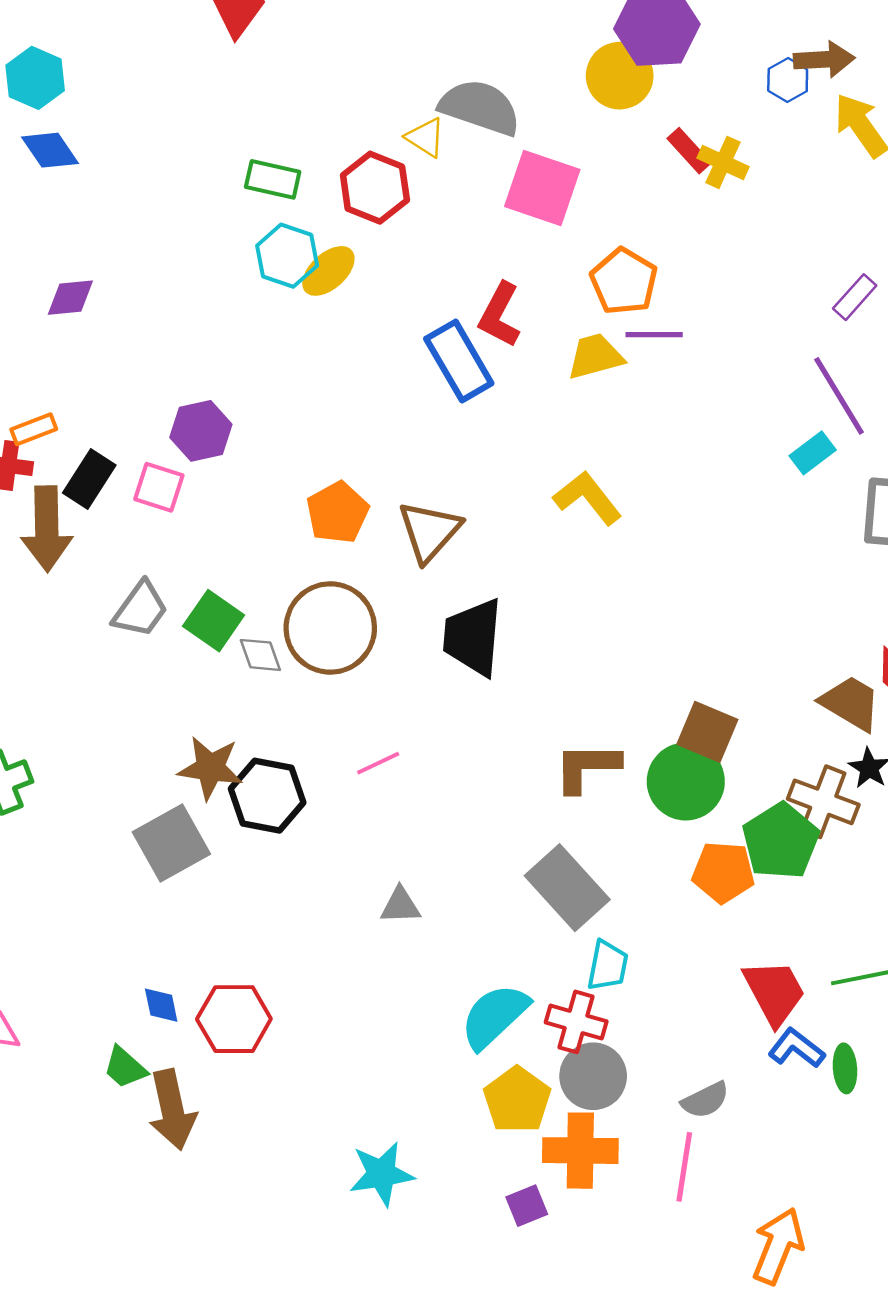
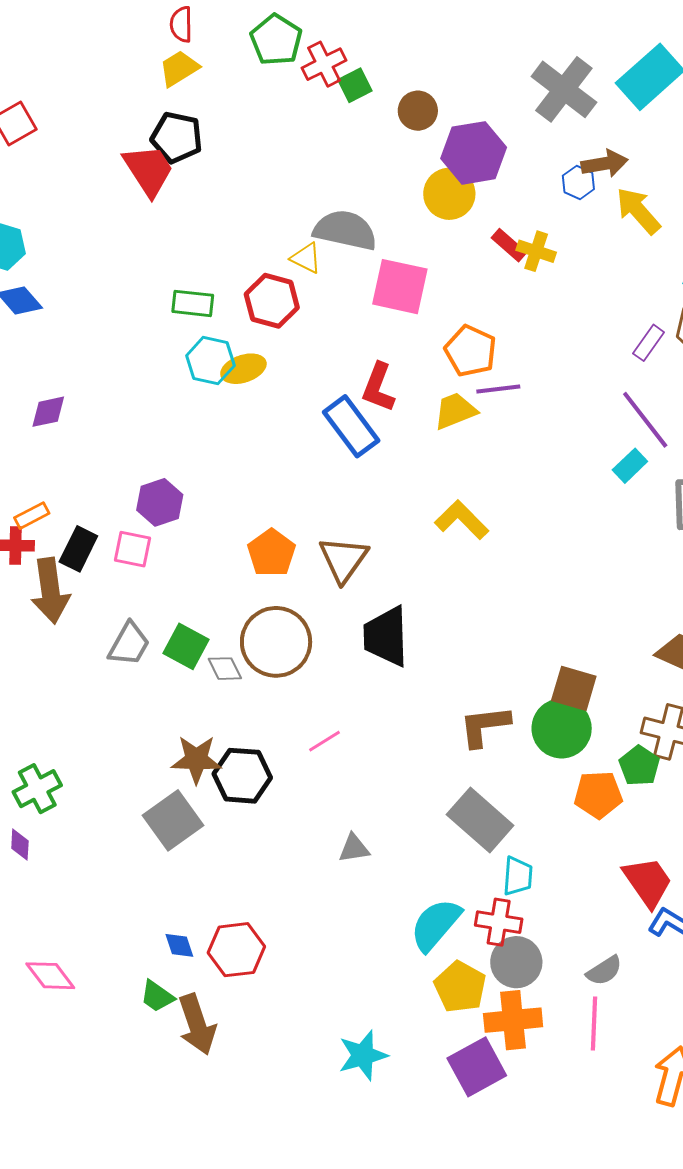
yellow ellipse: (328, 271) -> (243, 369), turned 30
green pentagon: (781, 841) -> (639, 766), size x0.7
purple square: (527, 1206) -> (477, 1067), size x1.8

